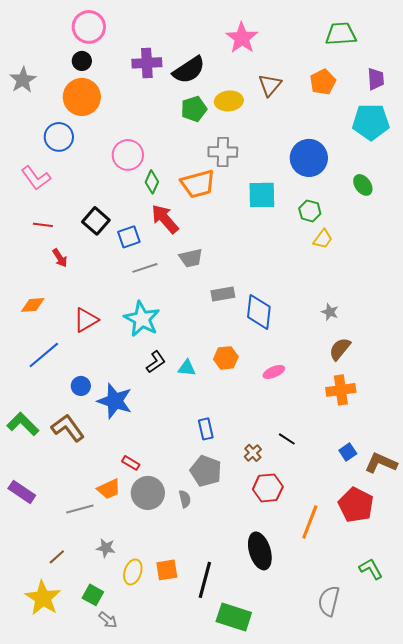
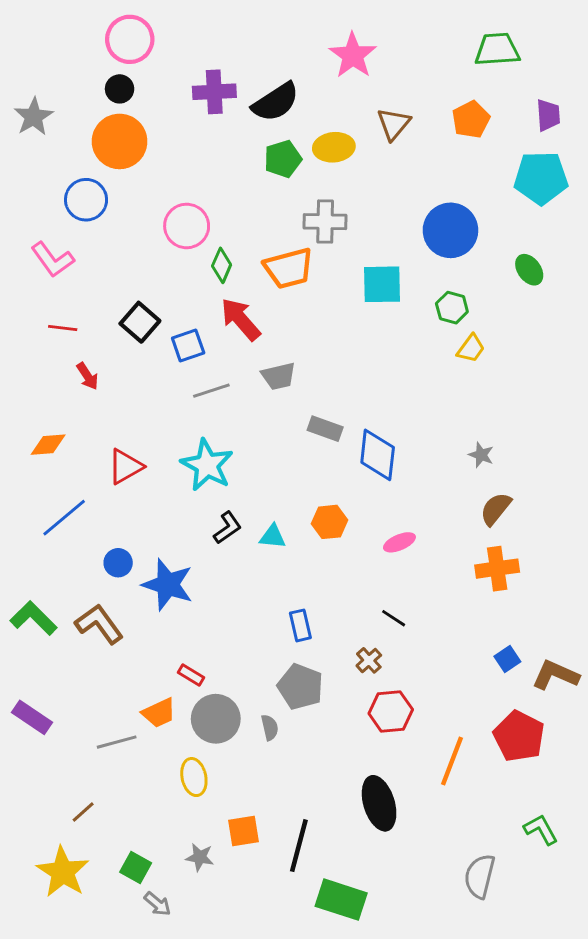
gray rectangle: (223, 294) -> (325, 429), turned 30
black line: (287, 439) -> (394, 618), moved
gray star: (106, 548) -> (200, 857), moved
yellow ellipse: (133, 572) -> (194, 777), moved, turned -30

